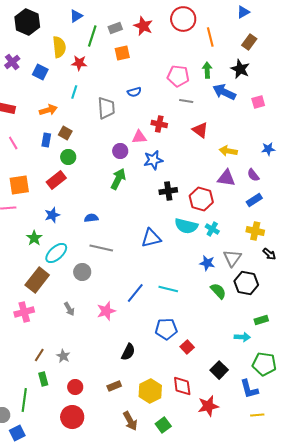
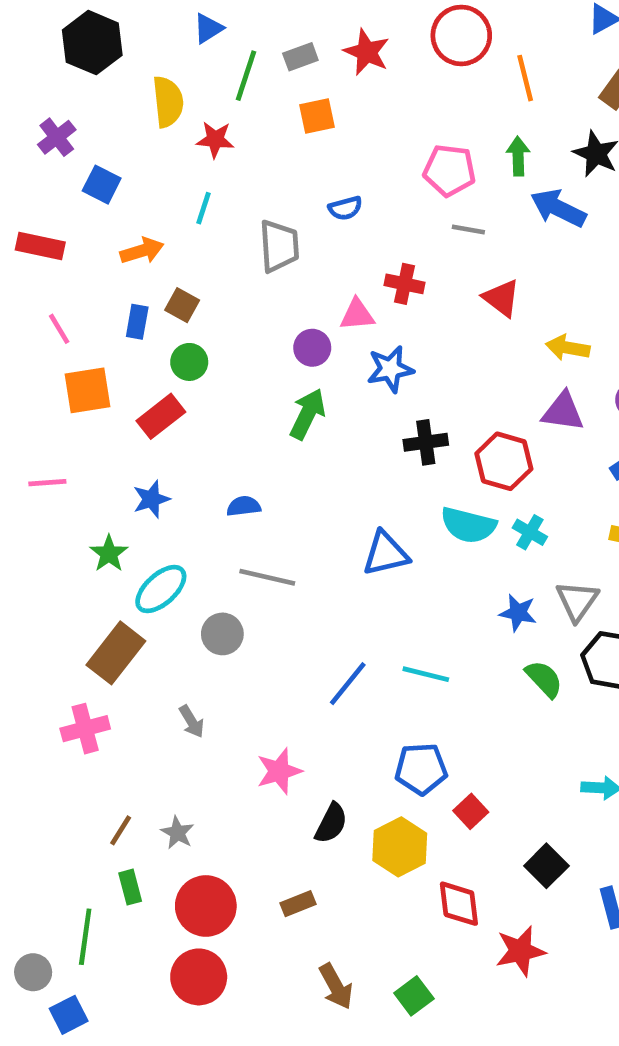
blue square: (40, 72) -> (102, 185), moved
orange square: (19, 185) -> (88, 390), moved
pink star: (106, 311) -> (279, 771), moved
red circle: (75, 387) -> (206, 906), size x1.6
yellow hexagon: (150, 391) -> (400, 847), moved

